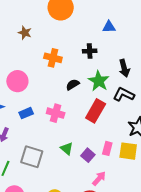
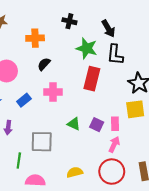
black cross: (90, 51) -> (69, 21), turned 32
black semicircle: (73, 85) -> (44, 64), moved
black L-shape: (124, 94) -> (115, 55), turned -95
pink rectangle: (107, 148) -> (115, 124), moved

